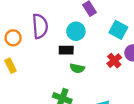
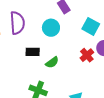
black rectangle: (66, 50) -> (33, 52), moved
green semicircle: (77, 68) -> (52, 62), turned -48

